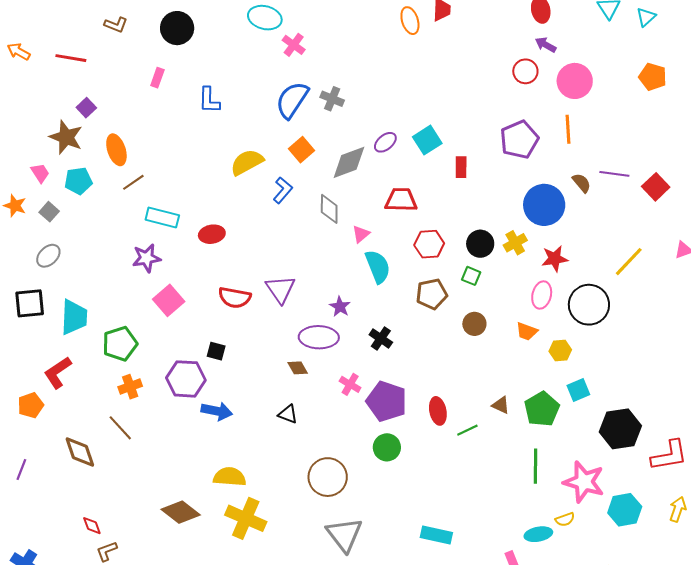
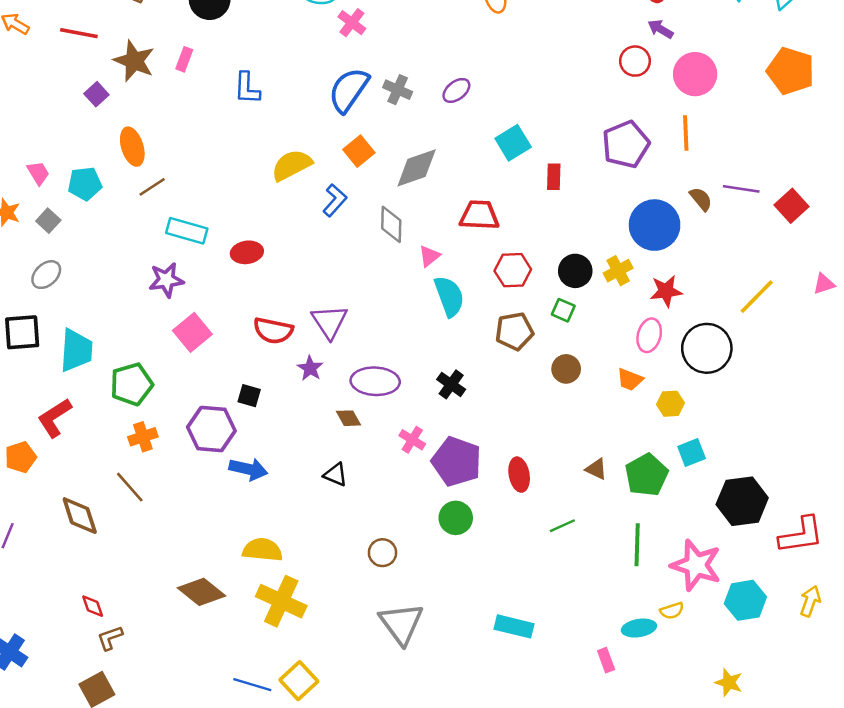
orange pentagon: (653, 77) -> (791, 71), size x1.4
brown star: (66, 137) -> (134, 61), moved
purple ellipse: (385, 142) -> (456, 90), moved
purple star: (340, 307) -> (310, 368), moved
green line: (467, 430) -> (562, 526), moved
brown circle: (328, 477) -> (382, 553), size x0.6

